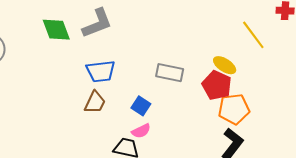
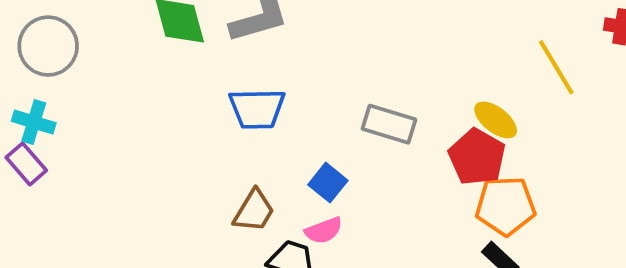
brown trapezoid: (95, 102) -> (254, 211), moved

